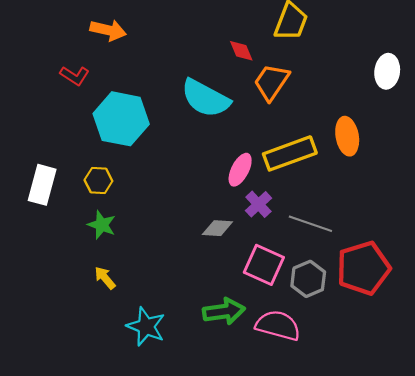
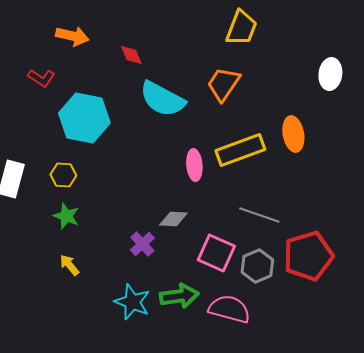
red diamond: (241, 51) -> (131, 55), moved
pink ellipse: (240, 170) -> (194, 165), turned -32
purple cross: (258, 204) -> (142, 244), moved
cyan star: (146, 326) -> (132, 302), moved

